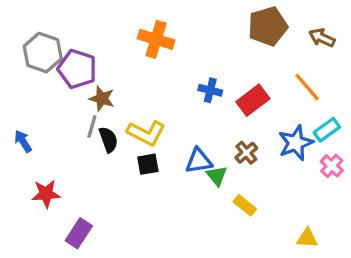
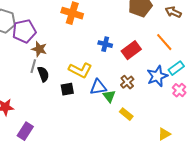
purple pentagon: (77, 69) -> (24, 31), turned -30
yellow L-shape: (146, 133) -> (80, 70), moved
yellow triangle: (307, 238) -> (164, 134), turned -32

